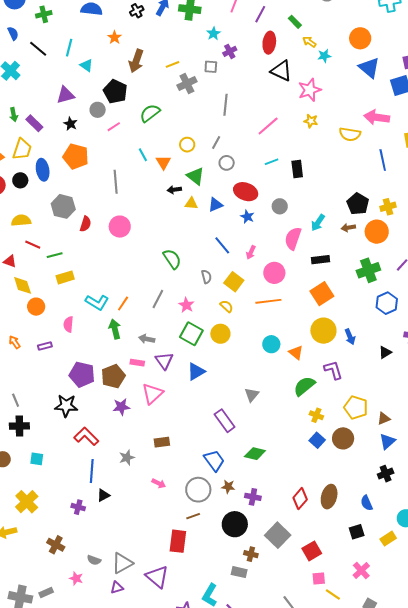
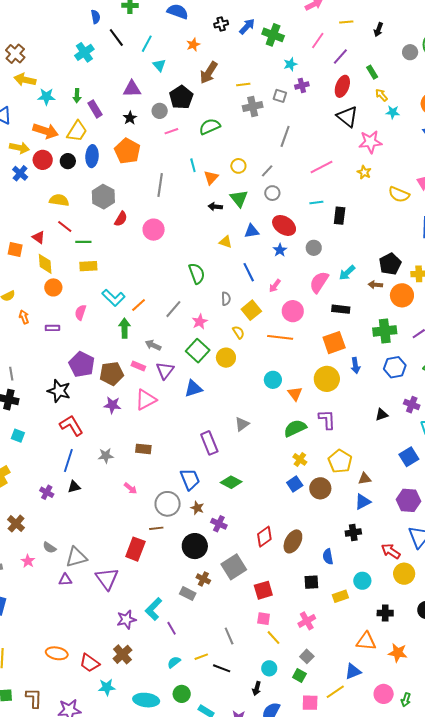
yellow triangle: (191, 203) -> (225, 242), moved
blue arrow: (350, 337) -> (355, 366), moved

